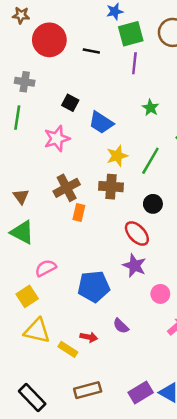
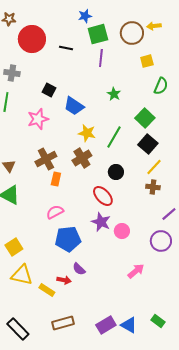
yellow star: (117, 156) -> (87, 133), turned 30
brown cross: (111, 187) -> (82, 158), turned -36
pink semicircle: (46, 268) -> (55, 212), moved
pink circle: (160, 294) -> (122, 231), moved
purple semicircle: (121, 326) -> (79, 269), moved

